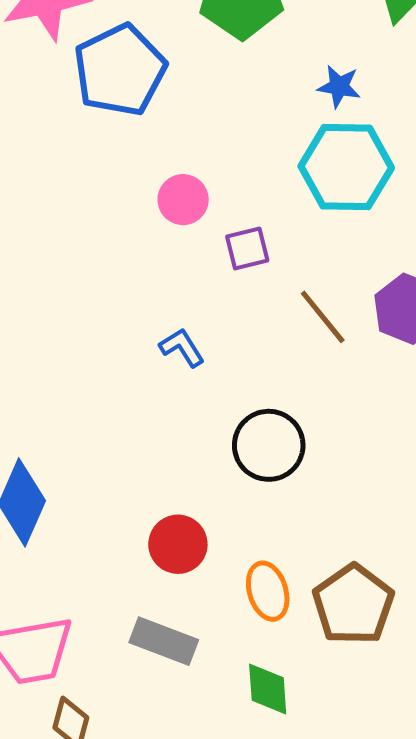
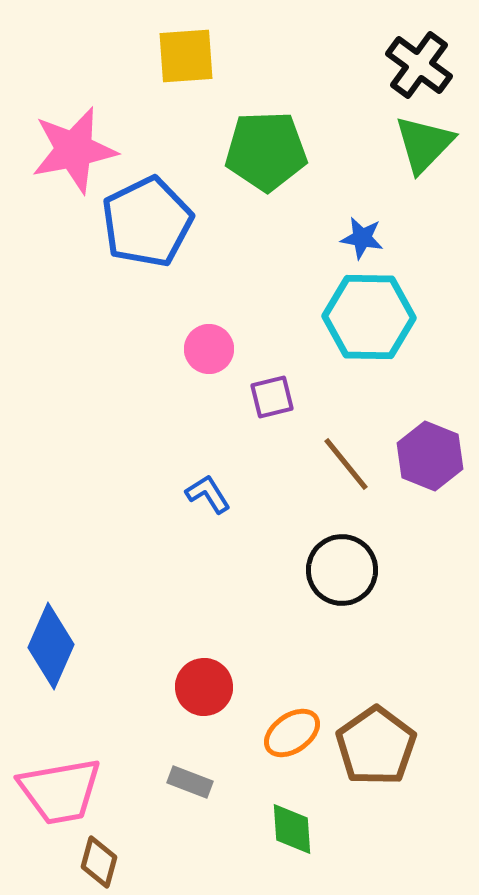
black circle: (269, 445) -> (342, 570), moved
orange ellipse: (268, 591) -> (292, 733), turned 72
gray rectangle: (164, 641) -> (190, 782), size x0.7

